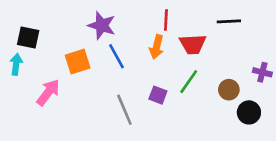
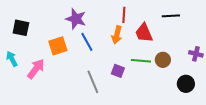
red trapezoid: (193, 44) -> (144, 33), turned 70
cyan arrow: (16, 64) -> (12, 59), moved, turned -35
green line: (189, 82) -> (141, 61), turned 60
brown circle: (229, 90) -> (163, 60), moved

